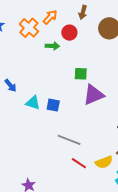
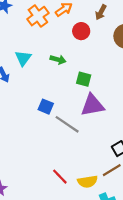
green arrow: (52, 46) -> (58, 60), moved
cyan triangle: (33, 103) -> (23, 58), moved, turned 35
gray line: (69, 140) -> (67, 124), moved

